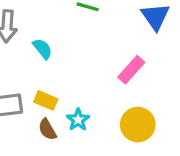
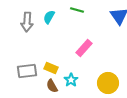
cyan semicircle: (43, 49) -> (49, 17), moved, turned -112
pink rectangle: (131, 70) -> (84, 48), moved

